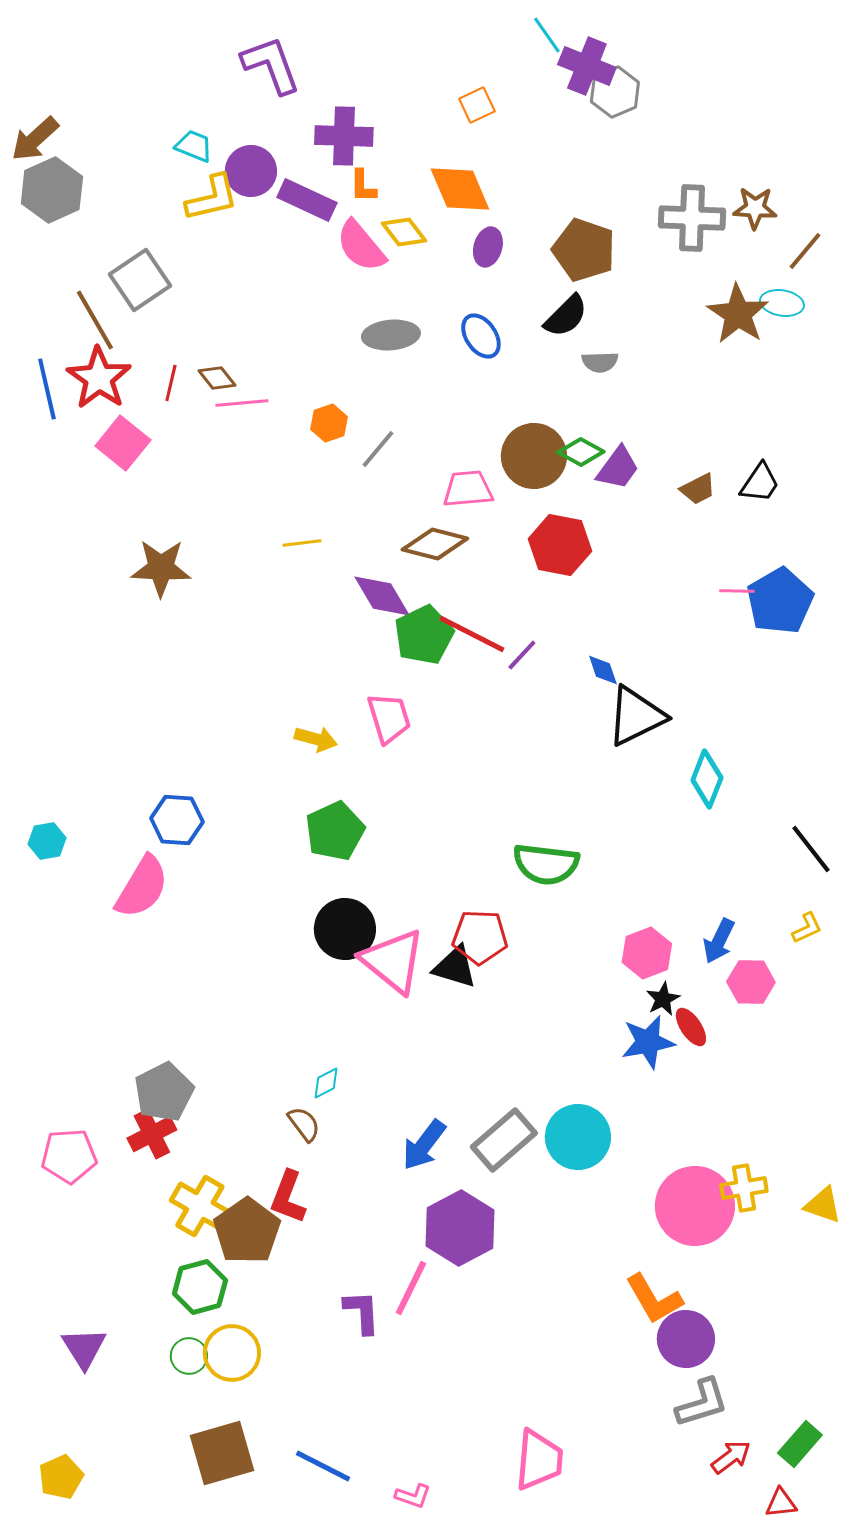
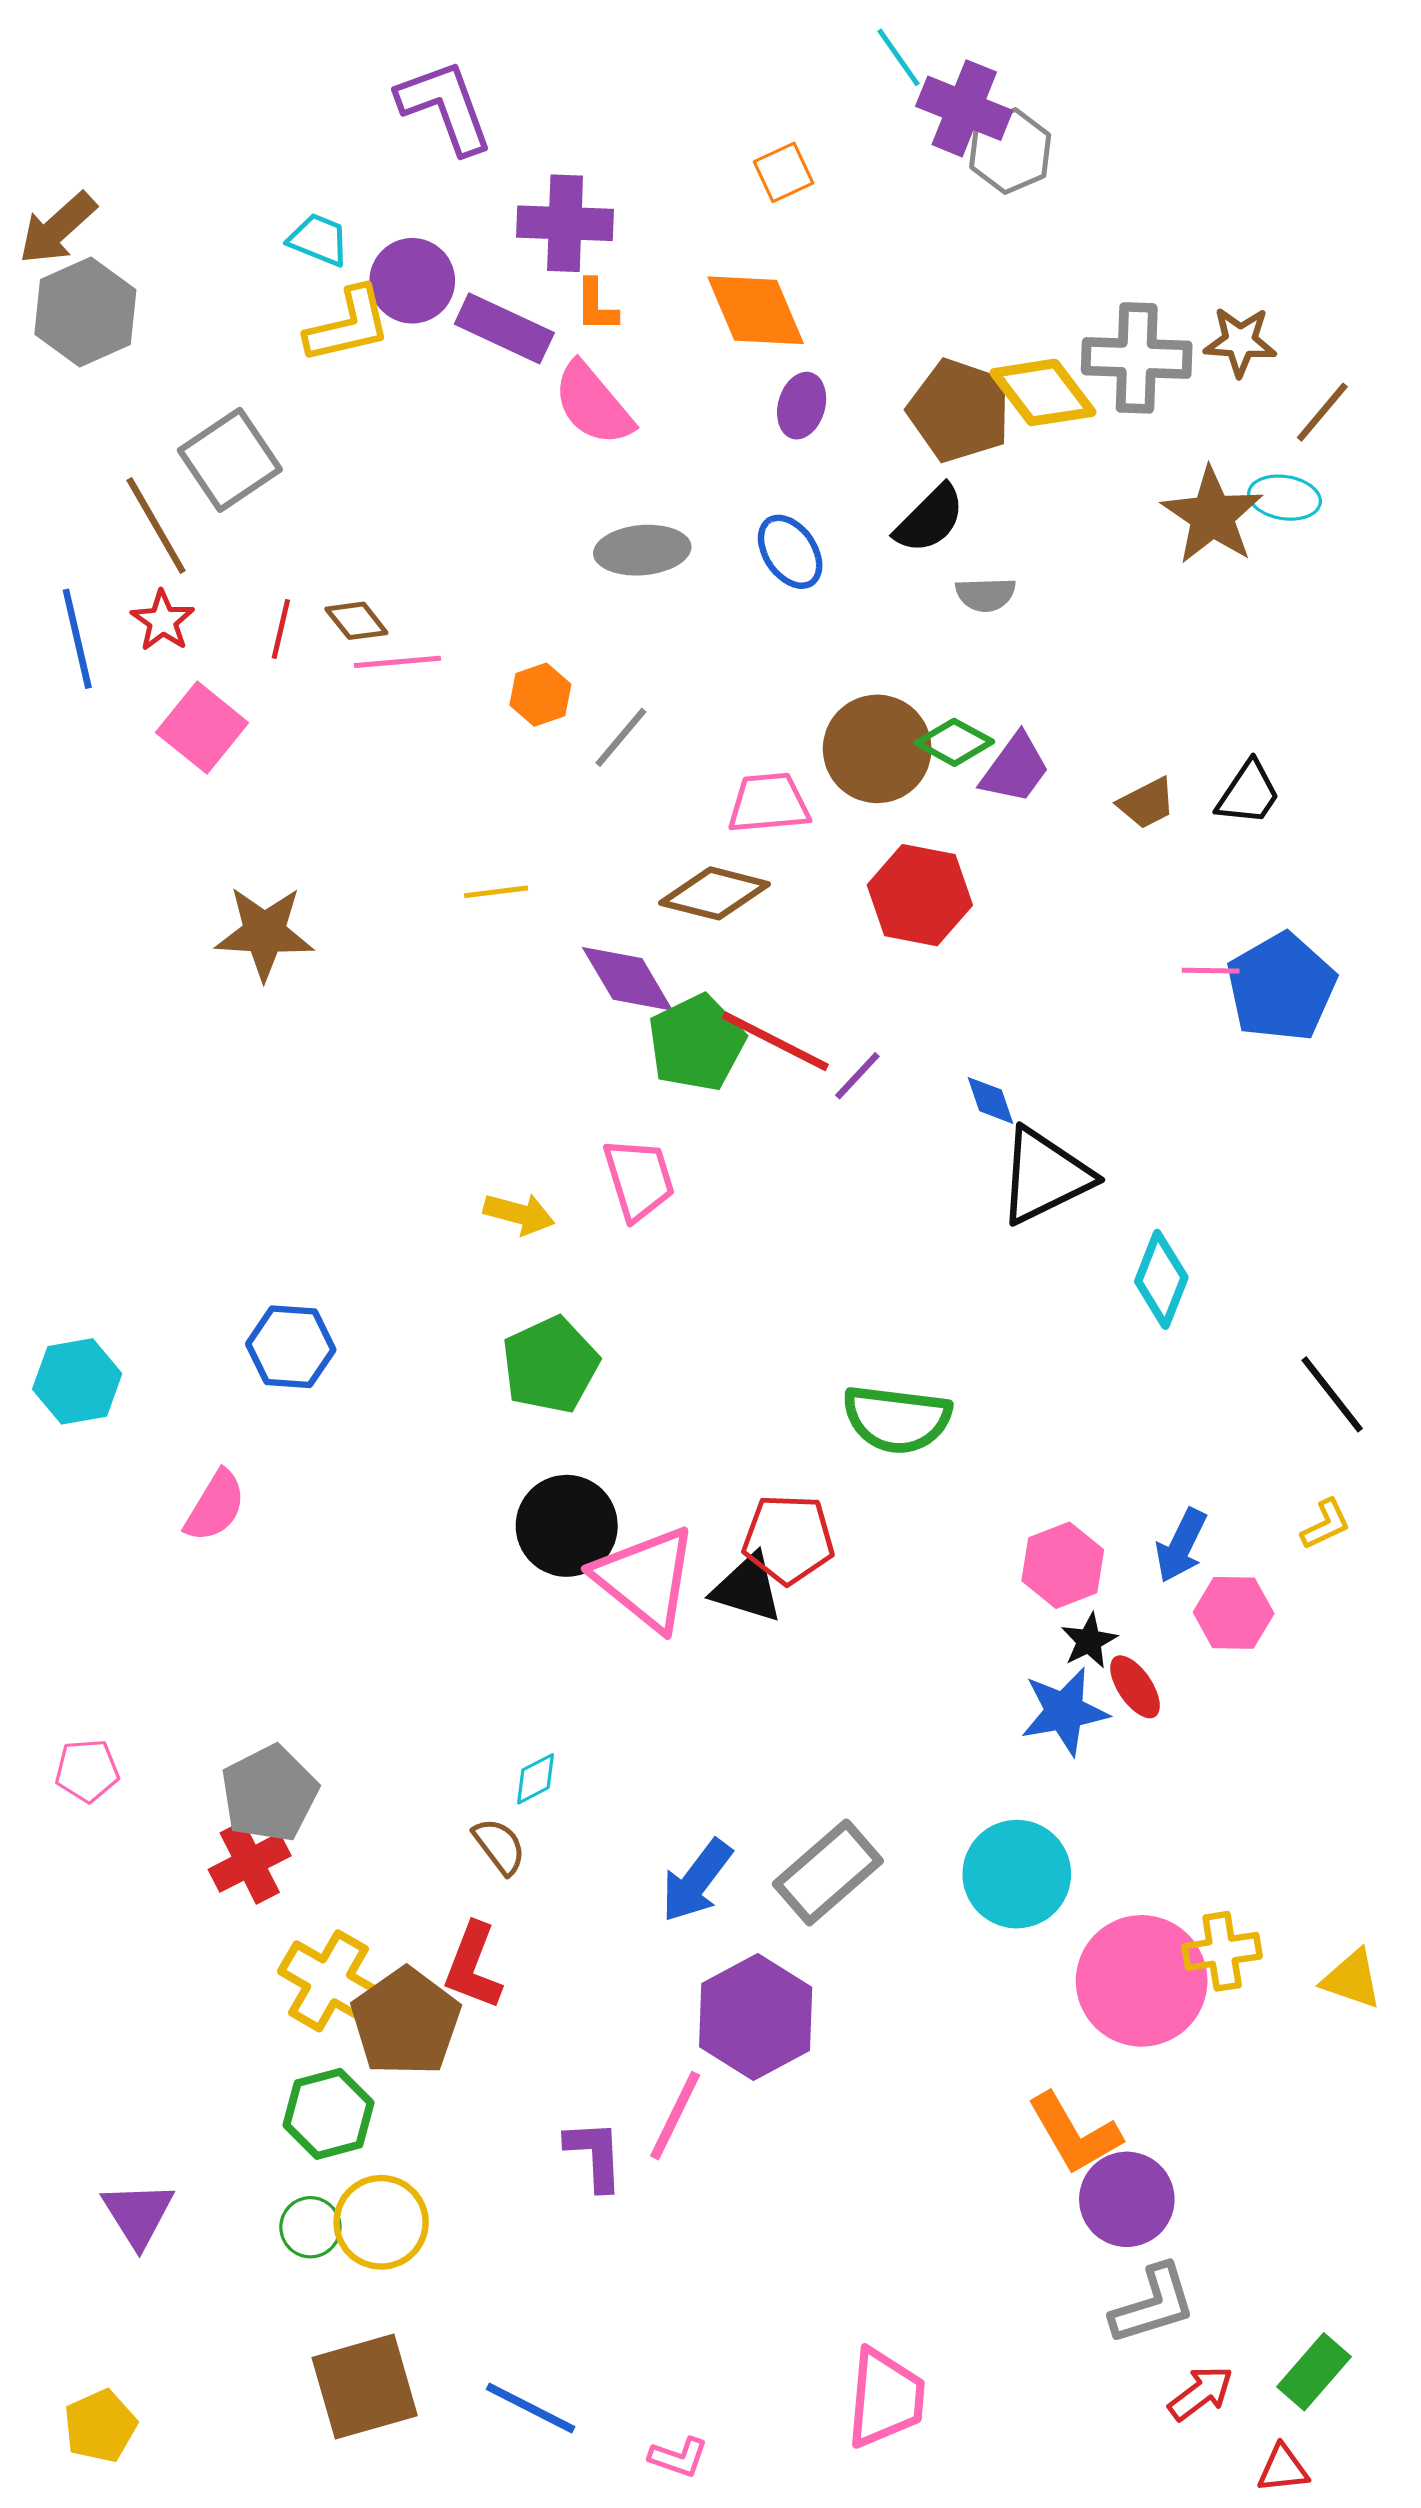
yellow diamond: (404, 232) -> (1043, 392), moved, size x1.4
red star: (99, 378) -> (163, 621), size x0.6
cyan hexagon: (47, 841) -> (77, 1381), size x1.4
pink semicircle: (142, 887) -> (215, 1506), moved, size x0.7
cyan circle: (578, 1137) -> (1017, 1874), moved
pink pentagon: (69, 1156) -> (87, 1771), moved, size x0.7

